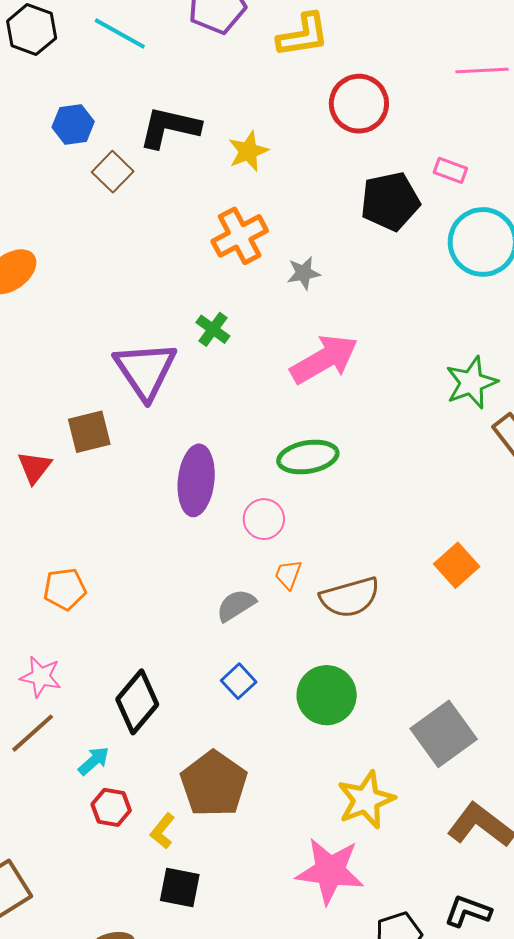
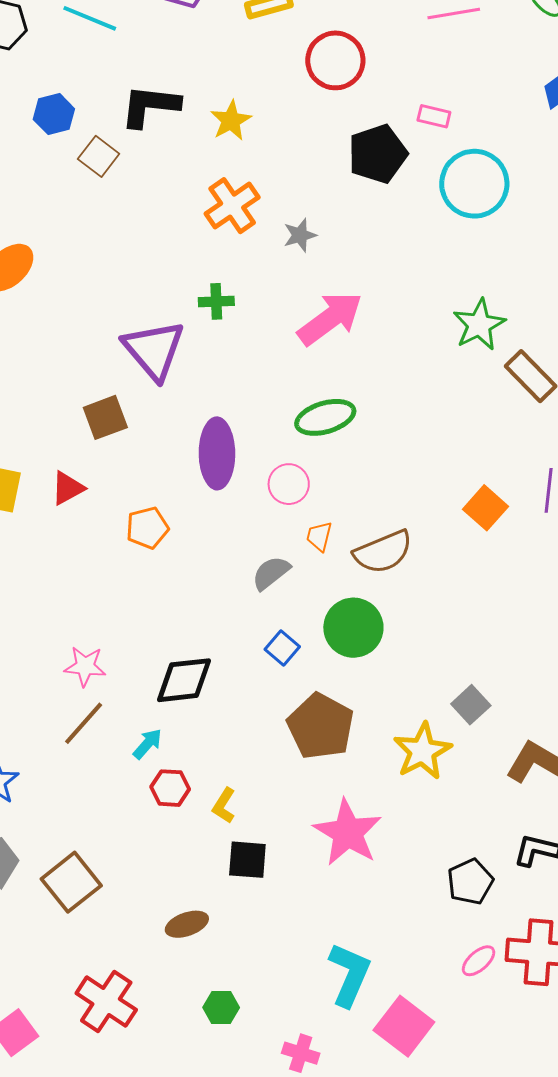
green cross: (213, 329) -> (216, 301), turned -32
red triangle: (35, 467) -> (68, 488), moved, turned 30
orange pentagon: (65, 589) -> (147, 528), moved
green circle: (327, 695) -> (353, 628), moved
black diamond: (137, 702) -> (184, 680), turned 50
gray square: (444, 734) -> (471, 705), moved, size x0.6
brown pentagon: (214, 784) -> (321, 726), moved
pink star: (330, 871) -> (348, 833), moved, turned 30

